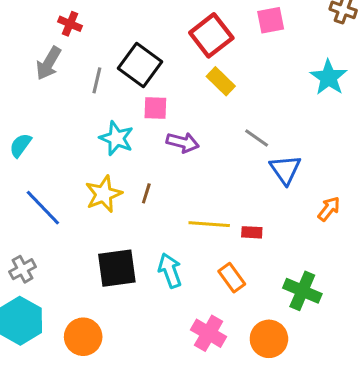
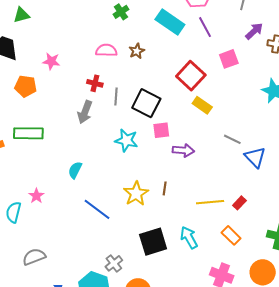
gray line: (97, 80) -> (116, 96), moved
cyan star: (116, 138) -> (126, 140), moved
red rectangle: (252, 232) -> (239, 203), turned -40
gray cross: (22, 269) -> (114, 263), moved

